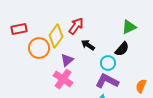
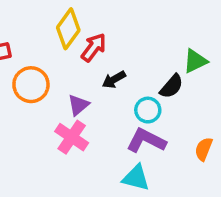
green triangle: (129, 27) -> (195, 61), moved
yellow diamond: (56, 36) -> (68, 29), moved
black arrow: (88, 45) -> (114, 80), turned -64

